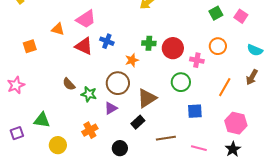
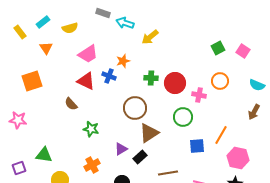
orange triangle: (58, 29) -> (46, 48), moved, turned 40
orange square: (30, 46) -> (32, 81), size x1.5
orange star: (132, 60) -> (123, 61), moved
brown circle: (118, 83) -> (135, 108), moved
brown semicircle: (69, 84) -> (71, 104), moved
pink star: (16, 85) -> (18, 120), turned 30
orange line: (225, 87) -> (221, 135), moved
purple triangle: (111, 108) -> (121, 149), moved

